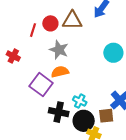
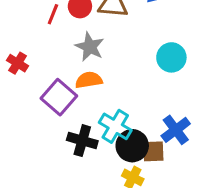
red cross: (13, 56) -> (18, 63), moved
cyan cross: (80, 101) -> (115, 126), size x1.5
black circle: (84, 121) -> (132, 146), moved

